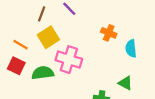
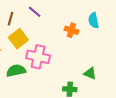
cyan semicircle: (131, 49) -> (94, 20), moved

